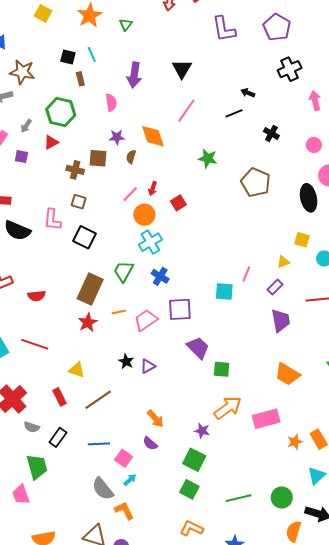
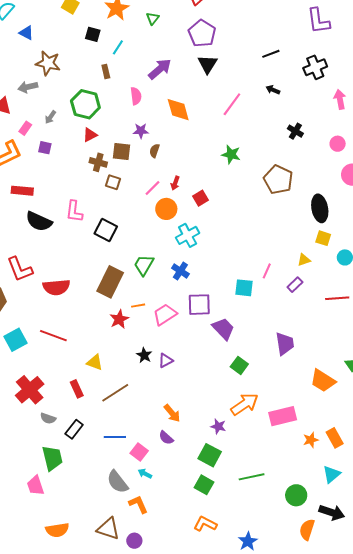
purple pentagon: (277, 27) -> (202, 33), moved
purple L-shape: (224, 29) -> (318, 21), moved
cyan line: (92, 54) -> (118, 47), turned 56
black square: (68, 57) -> (93, 34), moved
purple arrow: (134, 75) -> (160, 69), turned -140
pink line: (186, 111) -> (232, 104), moved
black line: (234, 113) -> (271, 54), moved
orange diamond: (153, 136) -> (178, 110), moved
red triangle: (51, 142) -> (90, 135), moved
black ellipse: (309, 198) -> (320, 208), moved
brown square: (79, 202) -> (113, 182), moved
cyan cross: (150, 242) -> (188, 235), moved
red semicircle: (37, 296) -> (56, 287), size x1.5
purple trapezoid: (281, 321) -> (285, 344), moved
red star: (88, 322) -> (119, 319), moved
purple trapezoid: (198, 348) -> (223, 329), moved
green square: (222, 369) -> (239, 365), turned 30
orange trapezoid: (287, 374) -> (323, 381), moved
cyan arrow: (130, 480) -> (145, 474), turned -112
green line: (239, 498) -> (252, 477), moved

